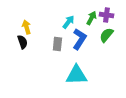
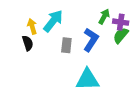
purple cross: (106, 15) -> (121, 22), moved
cyan arrow: (68, 22) -> (53, 21), moved, size x1.5

